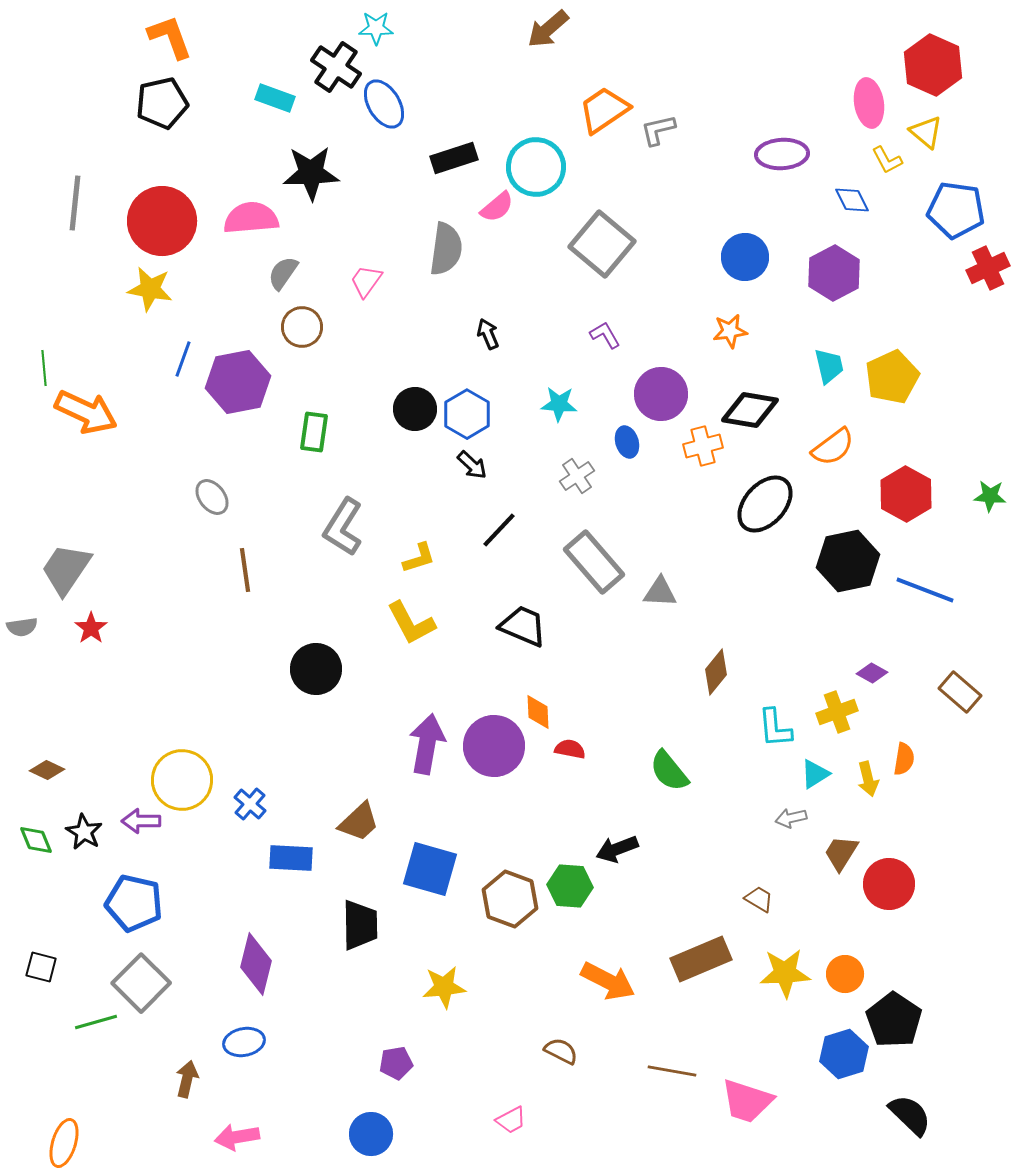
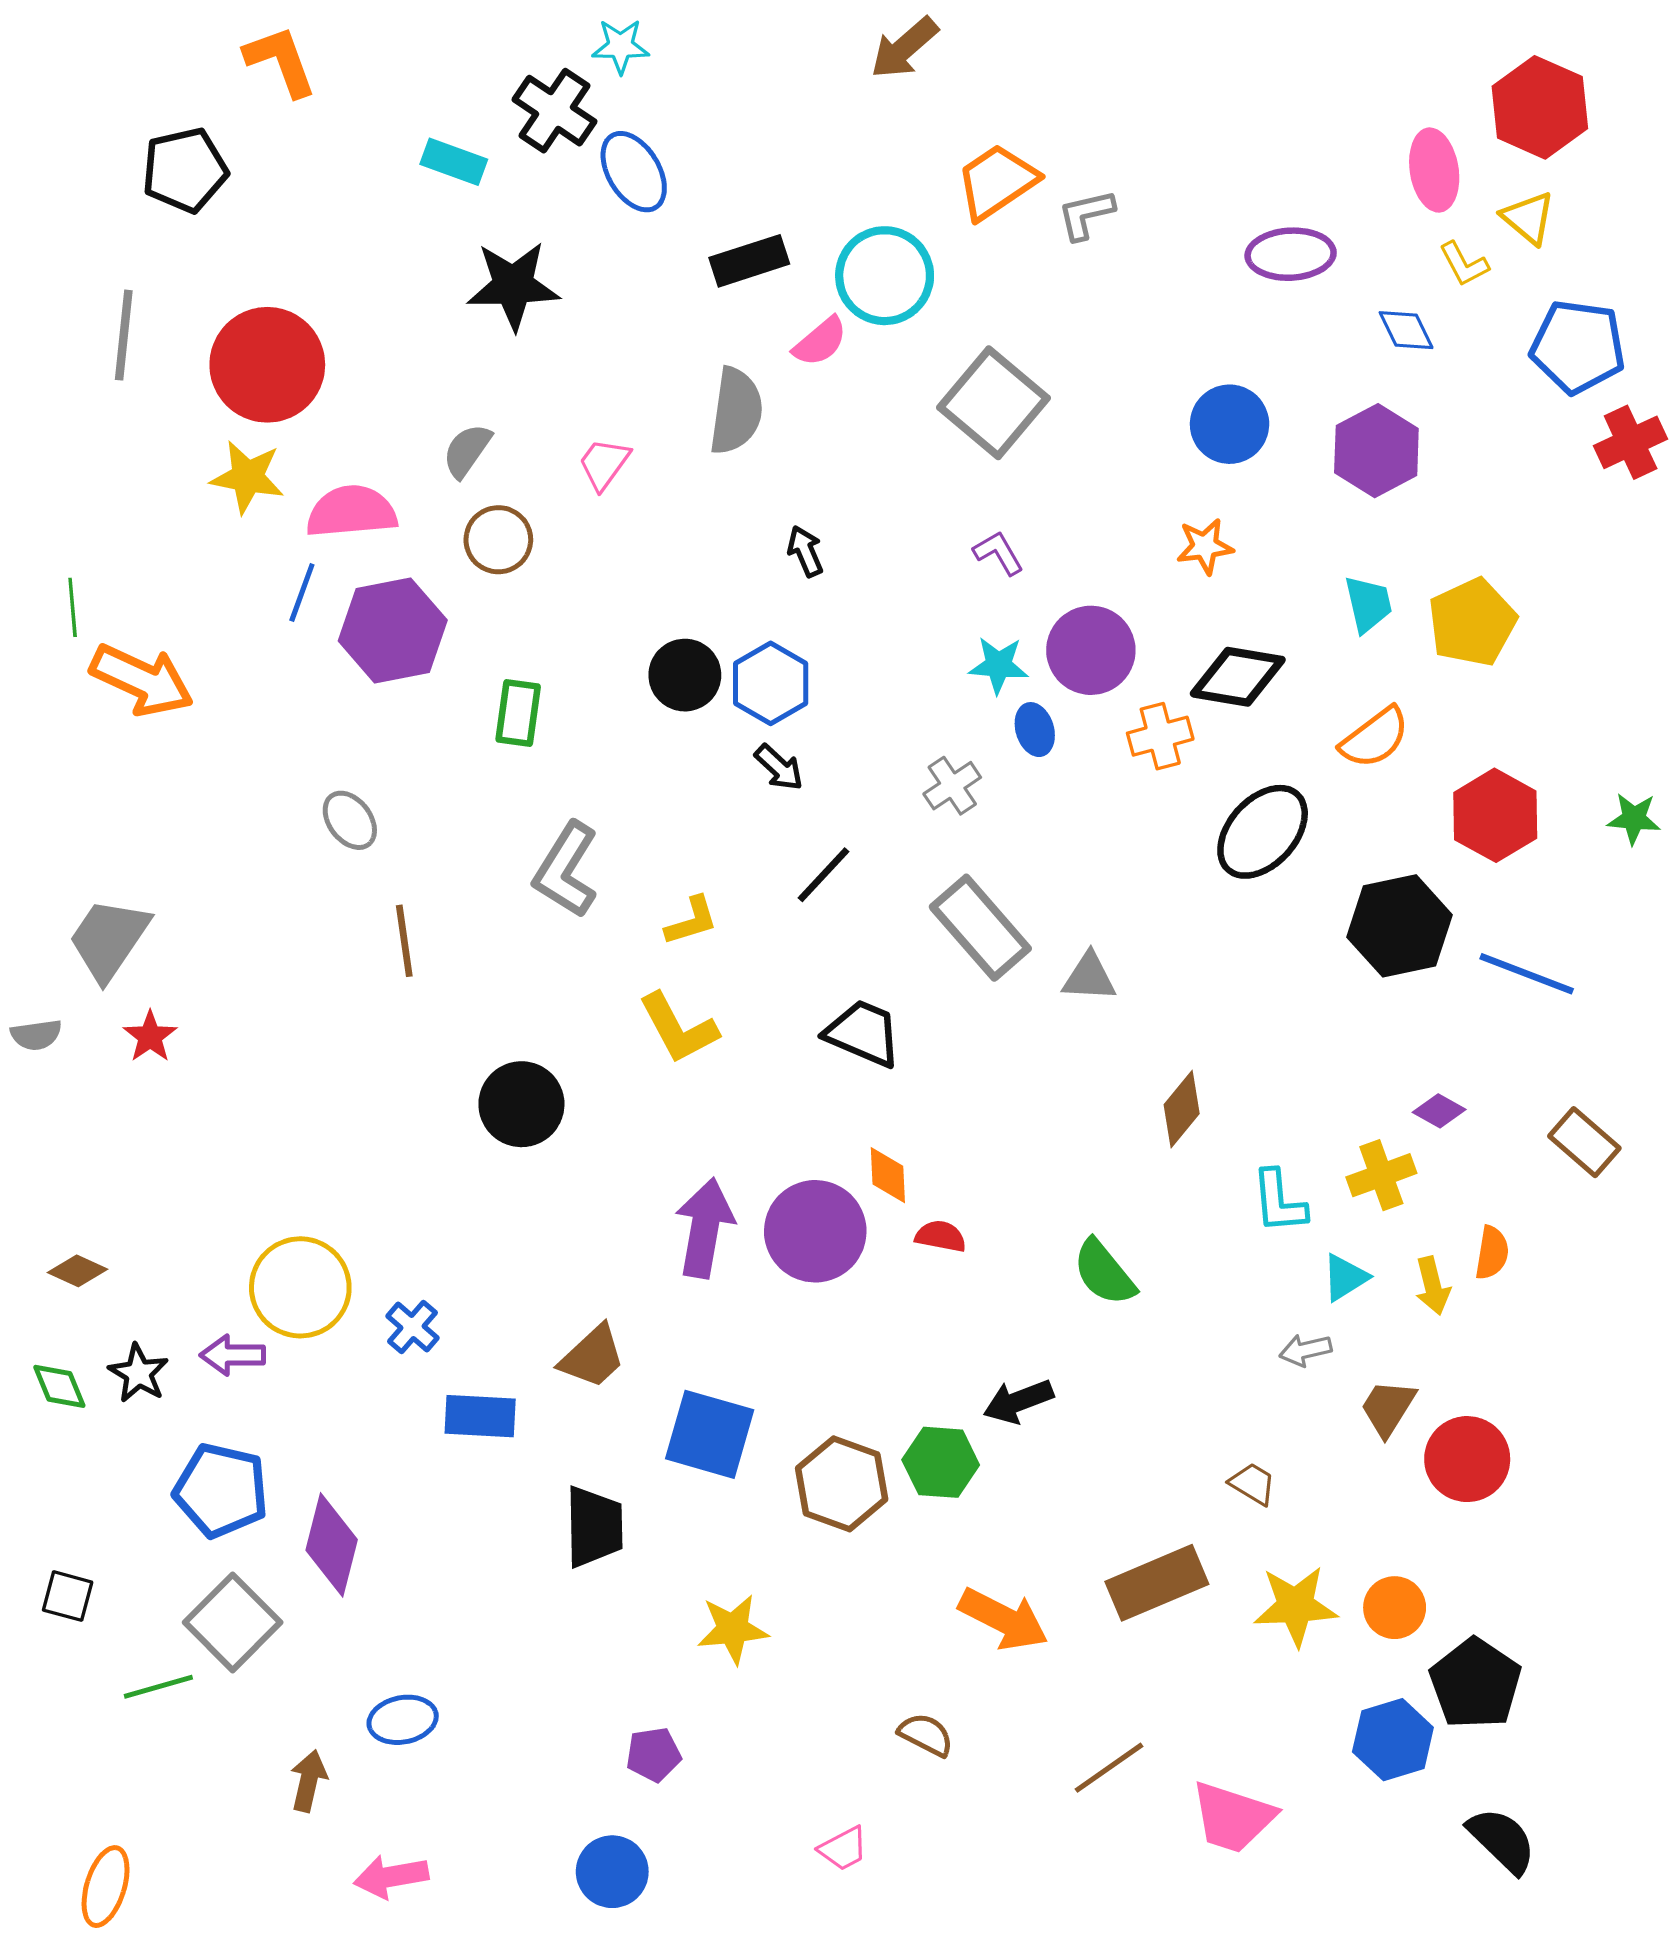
black pentagon: (162, 103) -> (185, 170), moved
pink semicircle: (251, 218) -> (351, 512), moved
cyan star: (559, 404) -> (998, 665), moved
purple diamond: (256, 964) -> (332, 1545), moved
brown line: (672, 1071) -> (1109, 1768), turned -45

